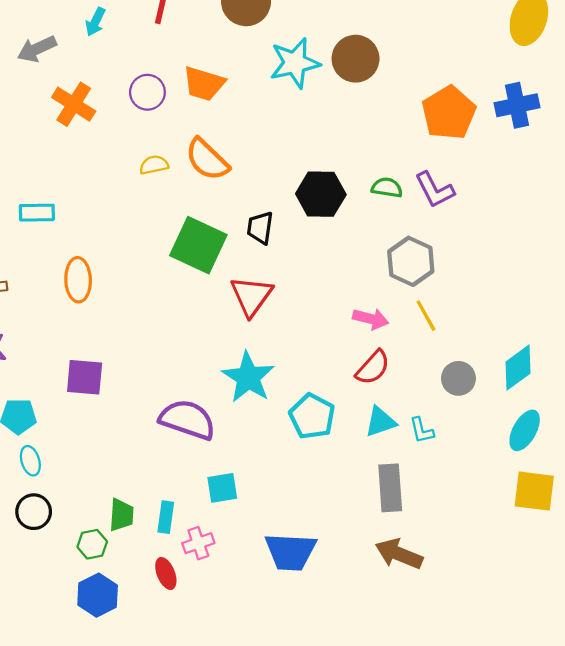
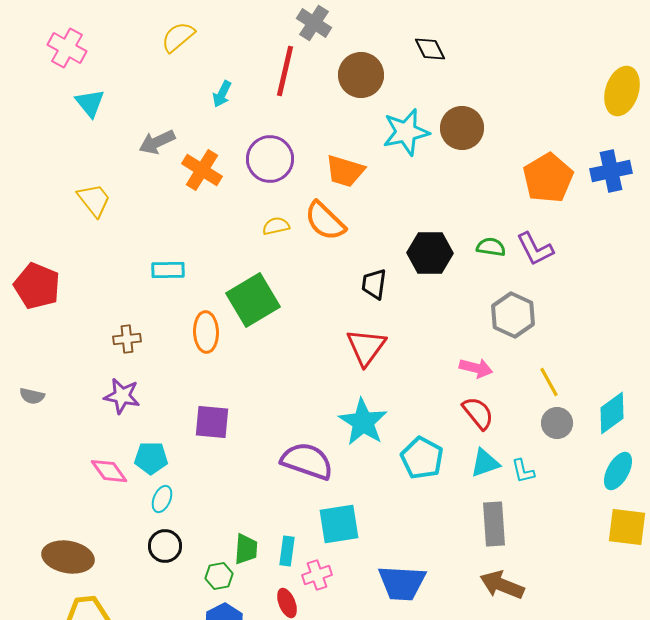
gray arrow: (37, 49) -> (157, 142), moved
orange trapezoid: (204, 84) -> (345, 171), moved
purple circle: (147, 92) -> (270, 159), size x1.4
green square: (198, 245) -> (253, 300), moved, turned 34
yellow line: (426, 316) -> (549, 382), moved
red semicircle: (373, 368) -> (478, 413), turned -81
cyan ellipse: (30, 461) -> (162, 499), turned 40
cyan square: (222, 488) -> (339, 524), size x1.4

